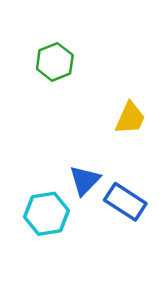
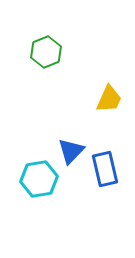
blue rectangle: (125, 202) -> (105, 169), turned 44

